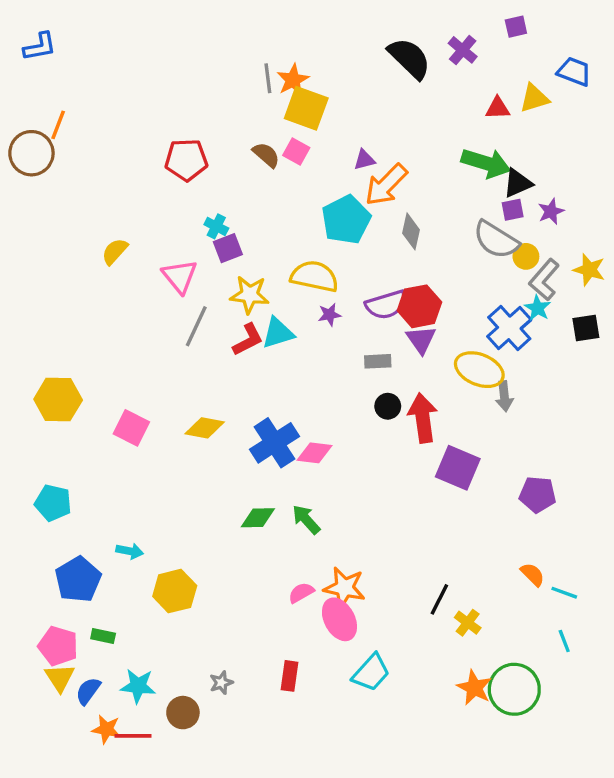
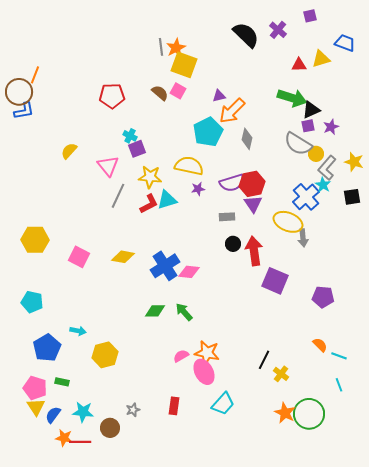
blue L-shape: (40, 47) -> (24, 111), moved

